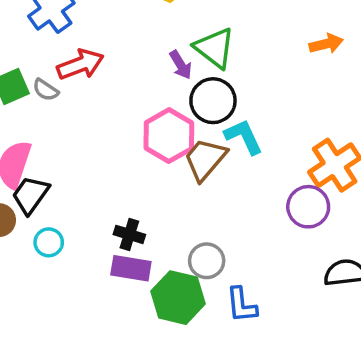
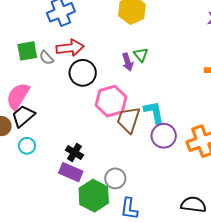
green triangle: (215, 48) -> (141, 55), moved, size x0.6
black circle: (213, 101) -> (83, 73), moved
brown trapezoid: (205, 159) -> (129, 120), turned -36
purple circle: (308, 207) -> (164, 136), moved

